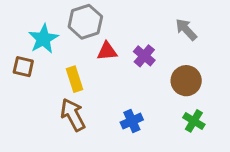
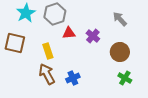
cyan star: (43, 39) -> (26, 13), moved
brown square: (23, 67) -> (15, 43), size x1.5
blue cross: (132, 121) -> (73, 78), moved

